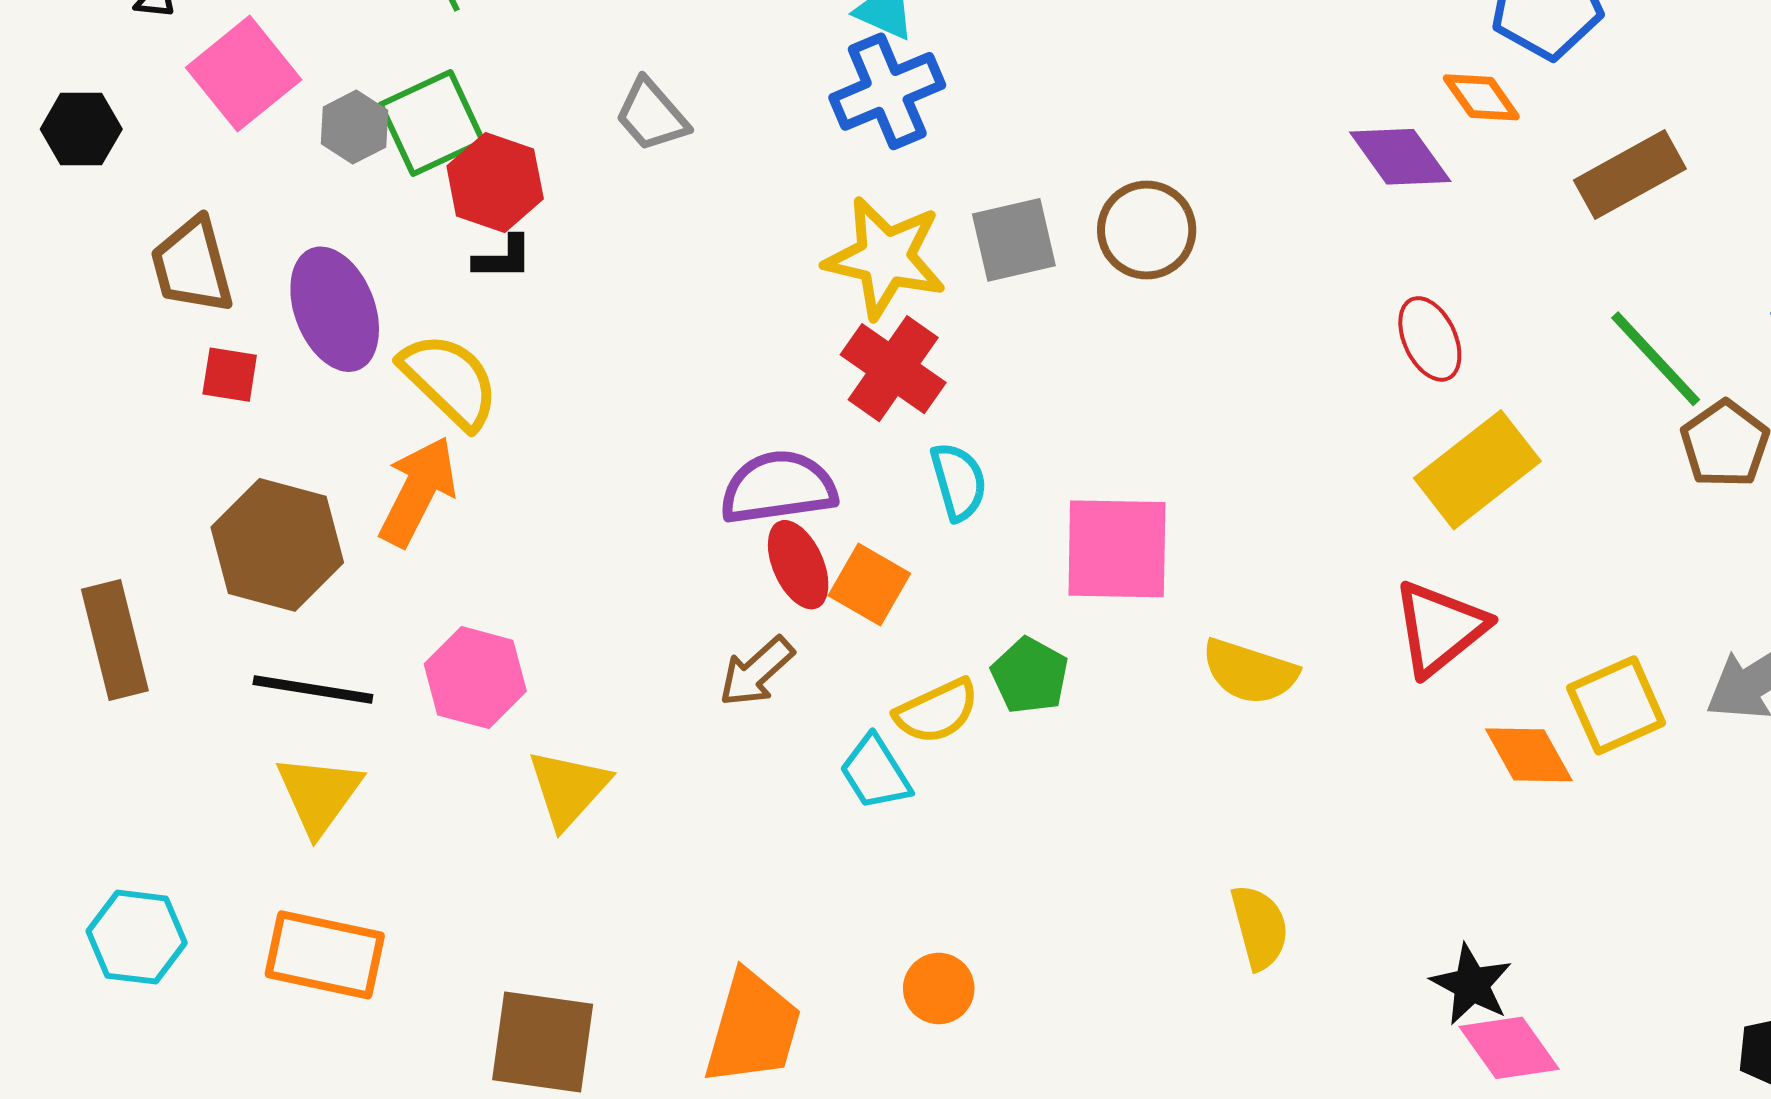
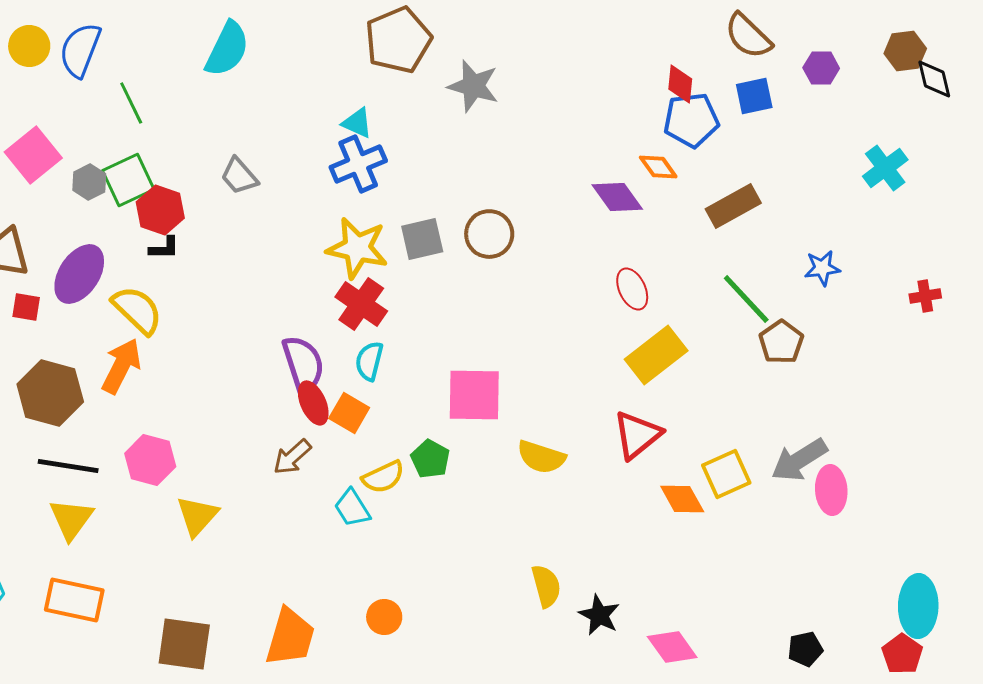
purple ellipse: (335, 309) -> (79, 274), turned 54
cyan semicircle: (959, 482) -> (369, 361), moved, turned -150
purple semicircle: (778, 487) -> (303, 364), turned 80
black star: (1471, 985) -> (599, 615), moved

